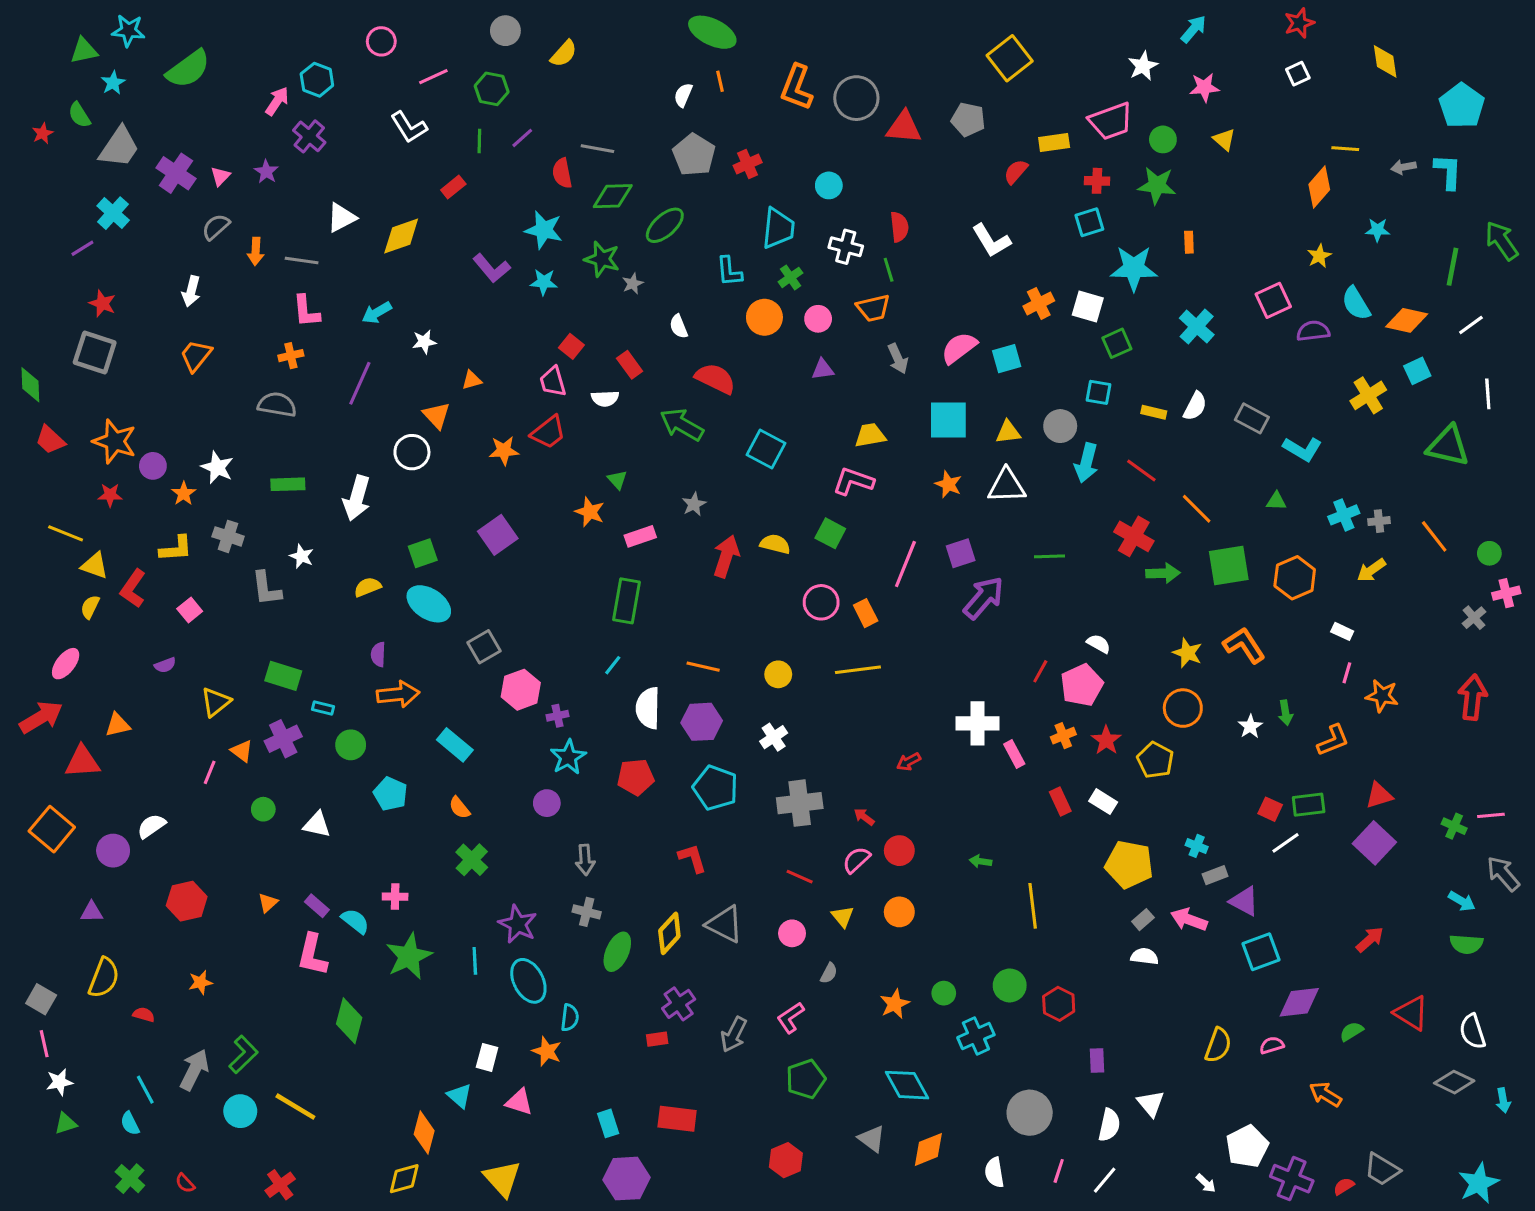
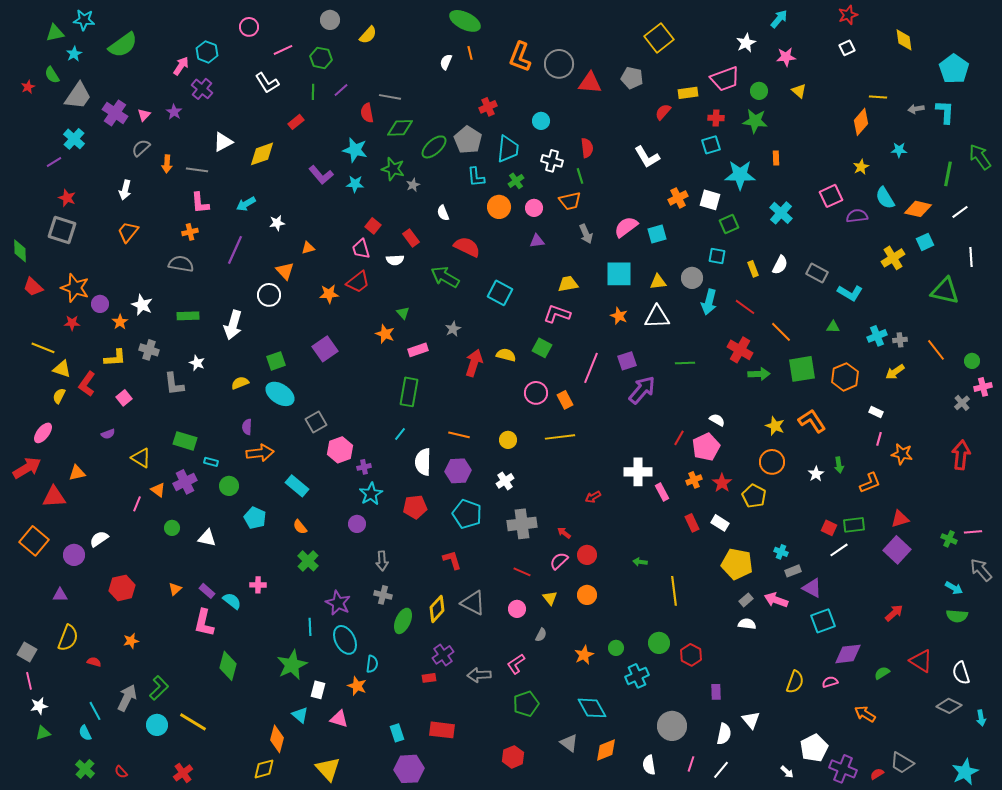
gray pentagon: (694, 155) -> (468, 140), moved
yellow rectangle: (1154, 412) -> (753, 269), turned 56
yellow triangle: (216, 702) -> (141, 458), turned -50
green star: (409, 956) -> (292, 665), moved
gray arrow: (734, 1035) -> (479, 675), turned 60

